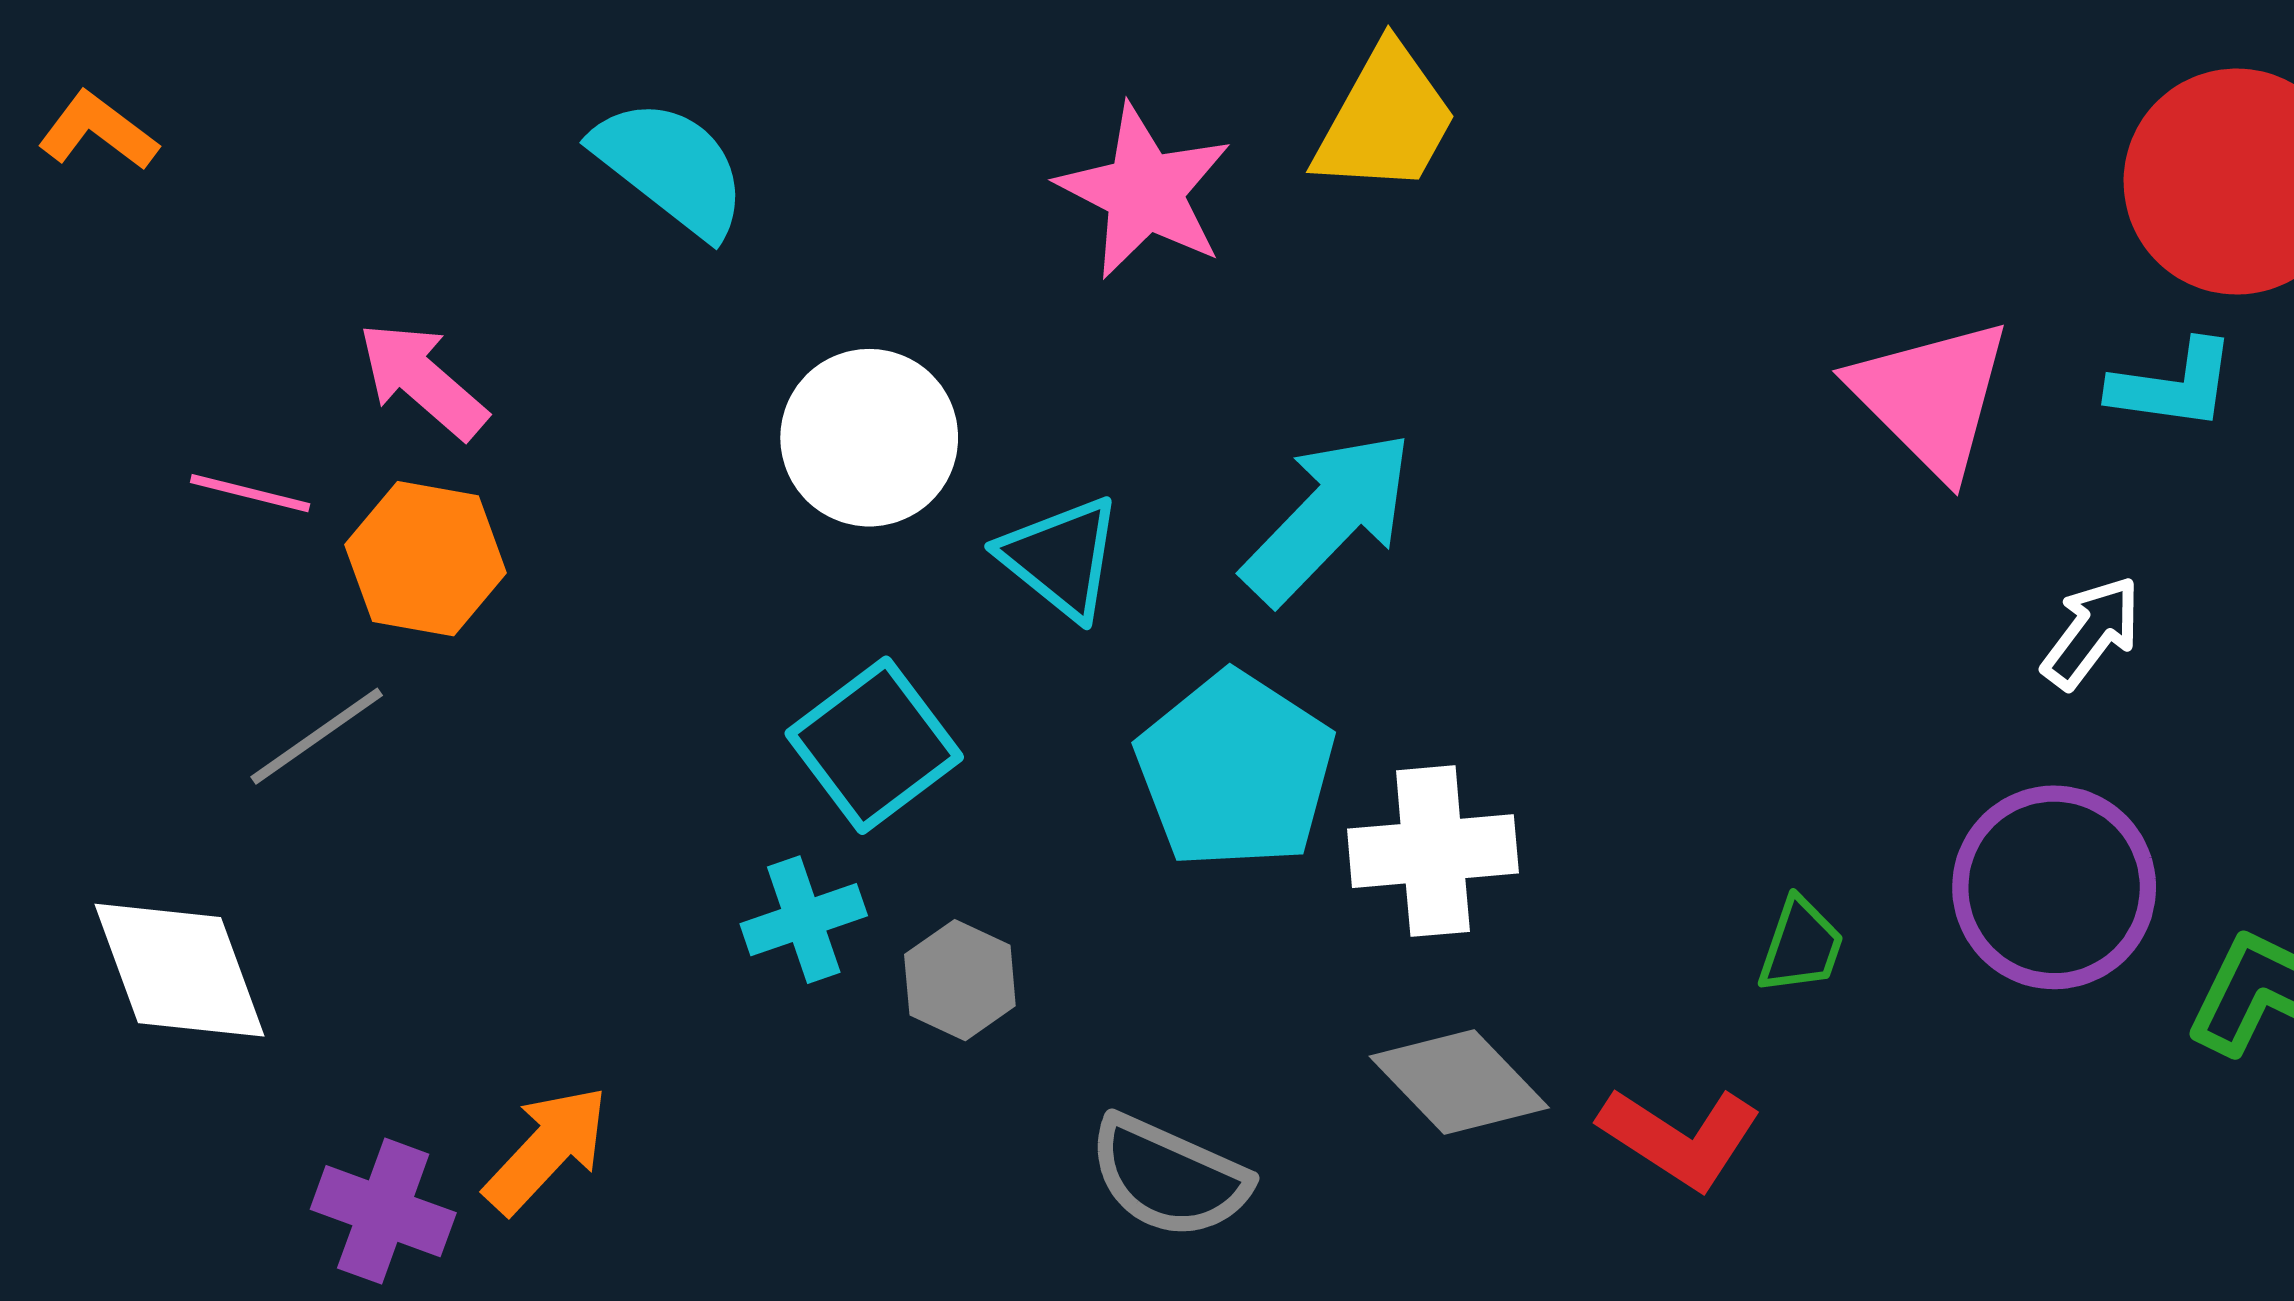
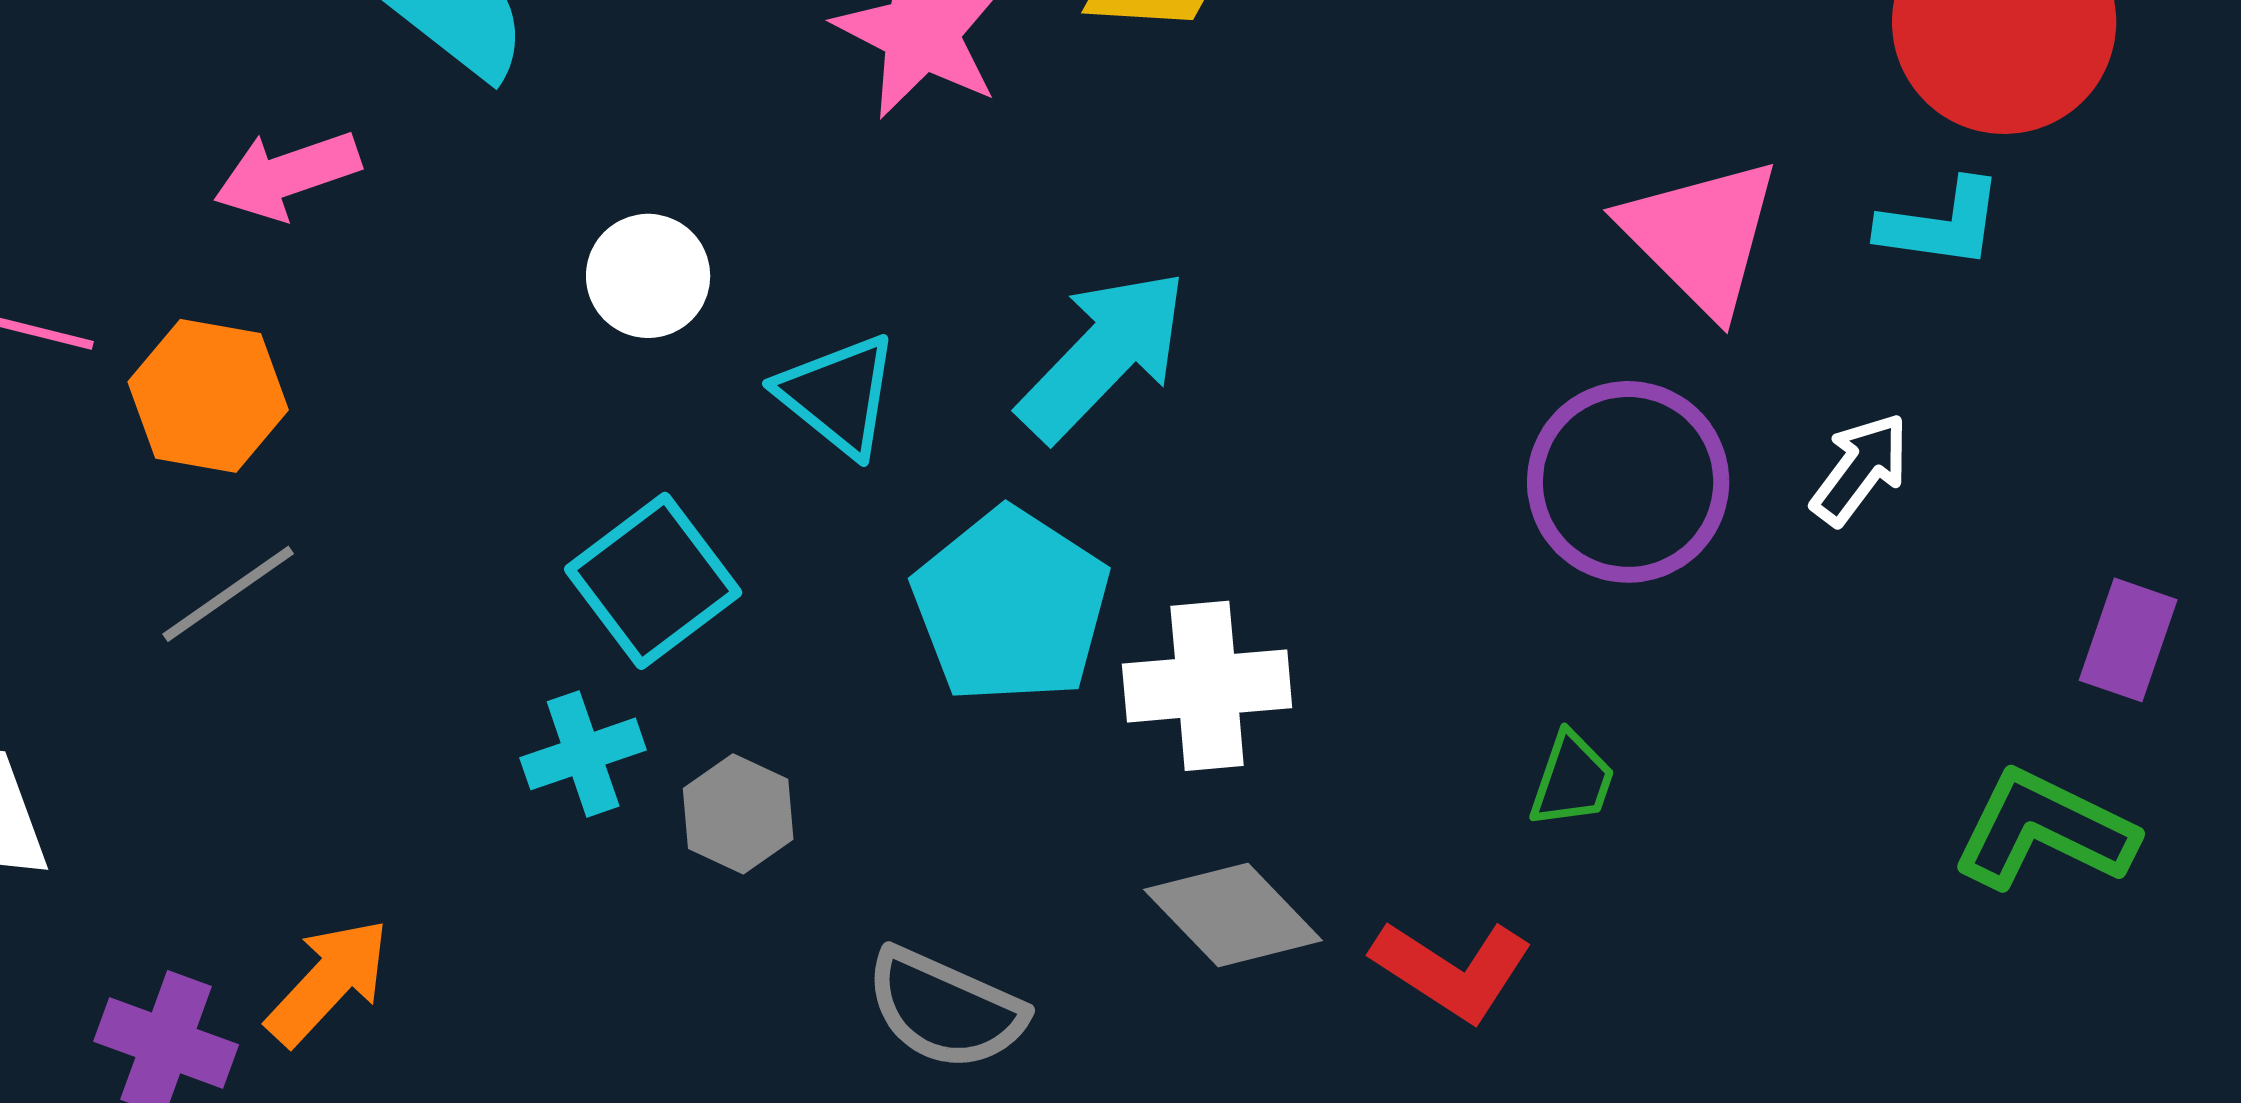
pink arrow: (423, 380) -> (287, 175), moved, turned -60
white circle: (869, 438) -> (648, 276), size x0.7
gray line: (317, 736) -> (228, 594), moved
purple circle: (2054, 887) -> (1628, 482), moved

